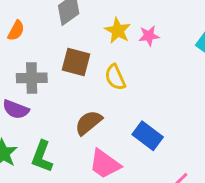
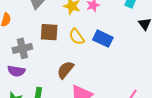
blue rectangle: (148, 136) -> (103, 39), moved

